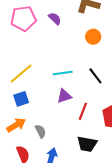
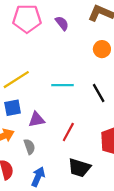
purple triangle: (64, 96) -> (37, 119), moved
red line: (83, 111) -> (68, 132), moved

